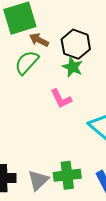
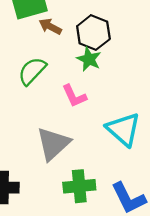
green semicircle: (27, 62) -> (32, 71), moved
gray triangle: (38, 180) -> (53, 144), moved, size x1.4

